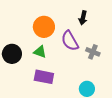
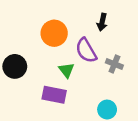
green triangle: (40, 52) -> (66, 70), moved, turned 32

